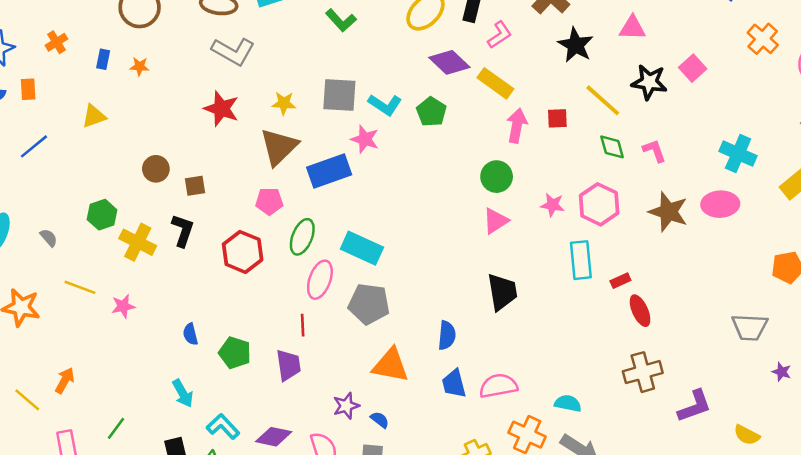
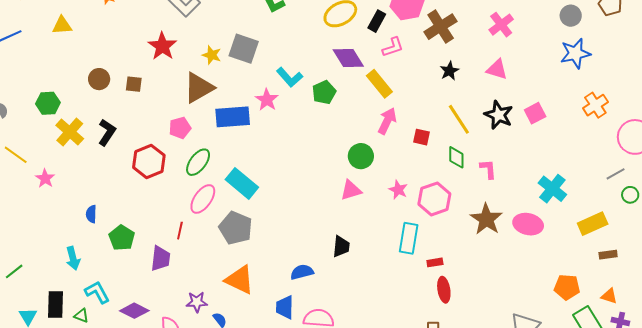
black star: (576, 45) -> (449, 71), size x0.7
gray square: (339, 95) -> (244, 49), moved
red square: (557, 118) -> (422, 137), moved
brown square: (195, 186) -> (134, 84), moved
pink pentagon: (269, 201) -> (180, 128), turned -30
black trapezoid: (502, 292) -> (341, 246), size x0.7
pink star: (123, 306) -> (45, 178), turned 30
blue semicircle: (447, 335) -> (302, 272), moved, turned -125

